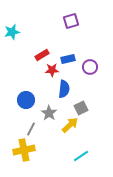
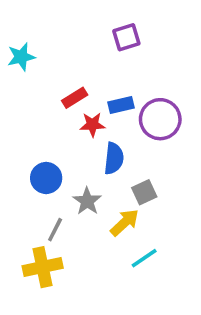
purple circle: (90, 67) -> (160, 119), size x1.5
cyan line: (81, 156) -> (144, 258), moved

